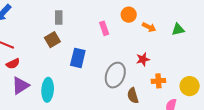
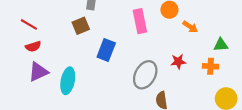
pink rectangle: (104, 28) -> (140, 21), size x1.5
green triangle: (178, 29) -> (221, 45), moved
orange cross: (158, 81) -> (211, 66), moved

